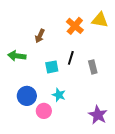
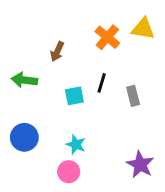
cyan star: (59, 95) -> (76, 145), moved
blue circle: (27, 96) -> (24, 137), moved
pink circle: (44, 111) -> (69, 172), moved

